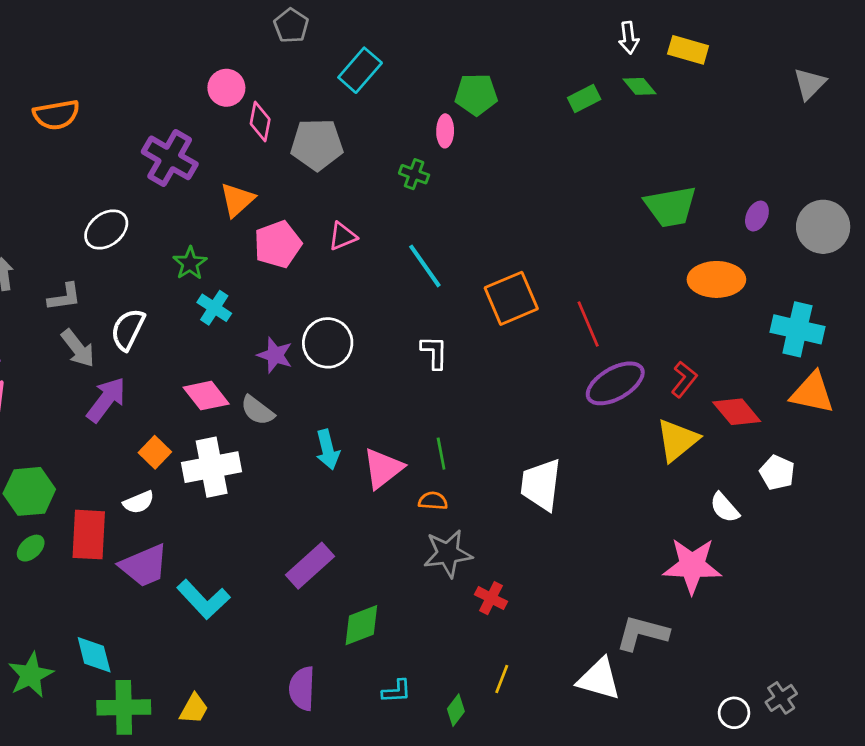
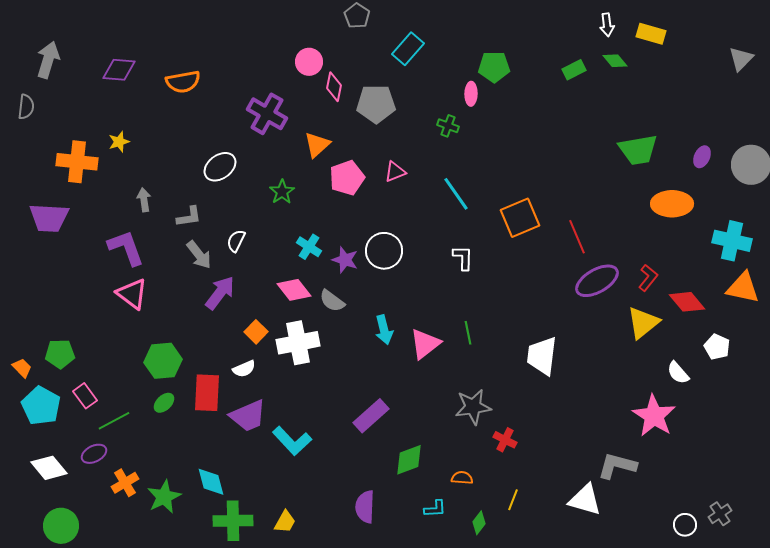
cyan cross: (214, 308) -> (309, 247), moved
white semicircle: (128, 329) -> (236, 241), size x0.7
orange semicircle: (433, 501) -> (462, 478), moved
pink star: (692, 566) -> (654, 416), turned 30

